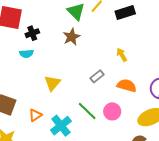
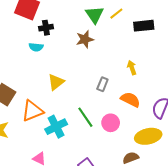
gray rectangle: (97, 76) -> (102, 84), turned -40
orange triangle: (35, 115) -> (32, 111), size x1.6

